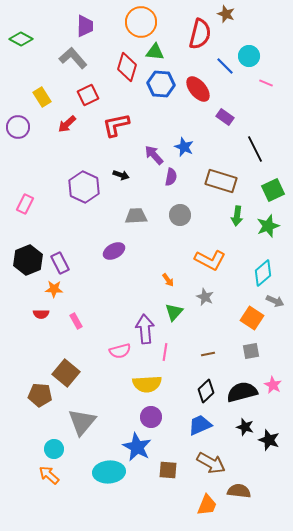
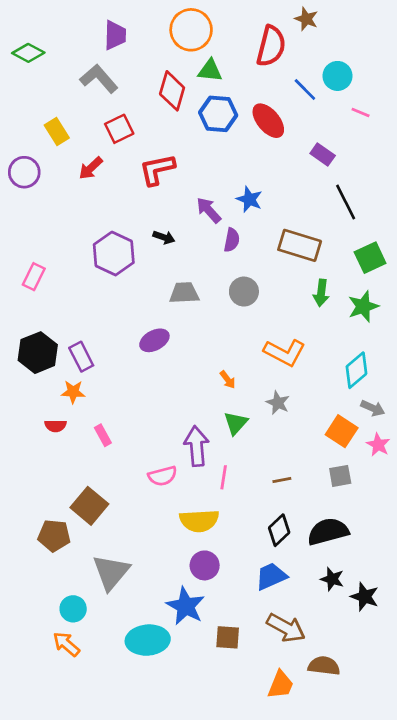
purple rectangle: (225, 117) -> (323, 155), moved
pink star: (273, 385) -> (378, 445), moved

